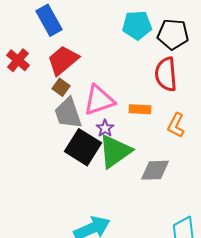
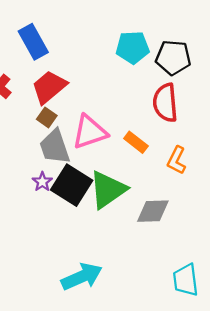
orange rectangle: (140, 109) -> (136, 142), turned 35
purple star: (105, 128) -> (42, 182), moved

